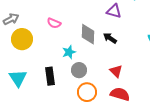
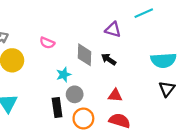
red triangle: (116, 71) -> (115, 95), turned -40
black rectangle: (50, 76) -> (57, 108), moved

